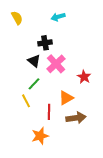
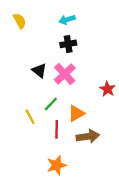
black cross: (45, 43) -> (68, 44), moved
red star: (84, 77) -> (107, 89), moved
green line: (34, 84) -> (51, 104), moved
orange star: (40, 136) -> (57, 165), moved

